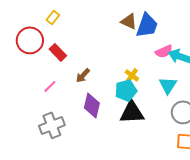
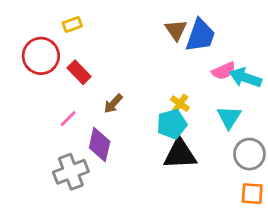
yellow rectangle: (53, 17) -> (72, 25), turned 32
brown triangle: (129, 21) -> (176, 30), turned 30
purple diamond: (92, 105) -> (100, 145), moved

